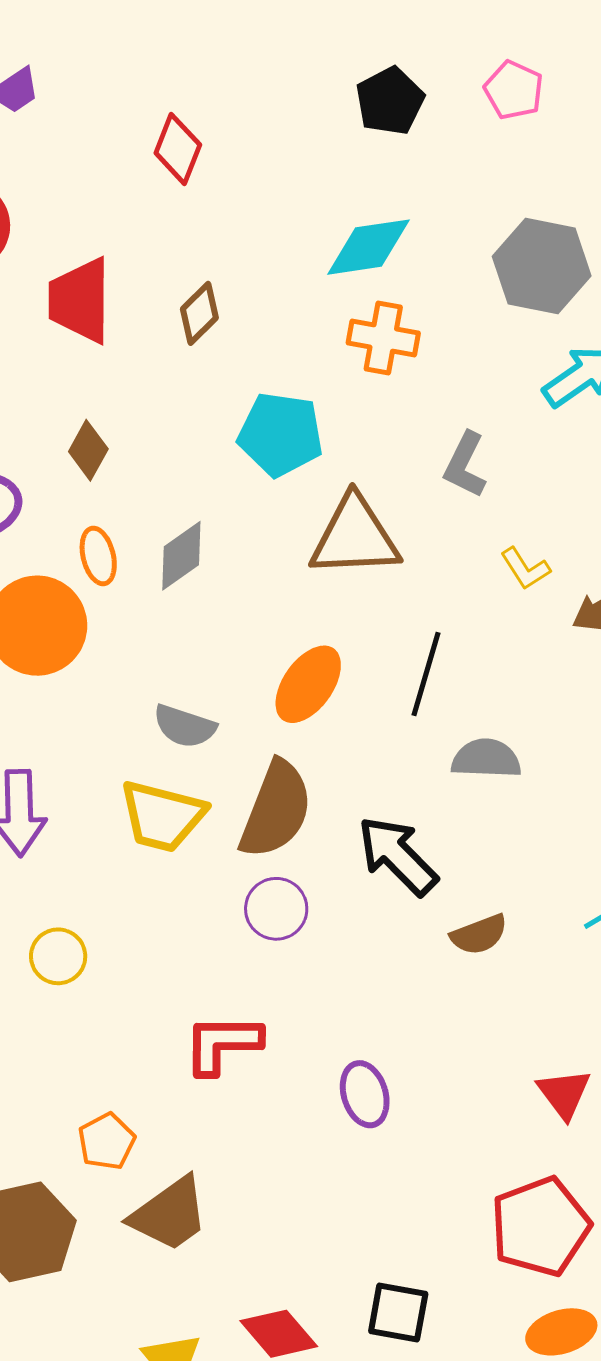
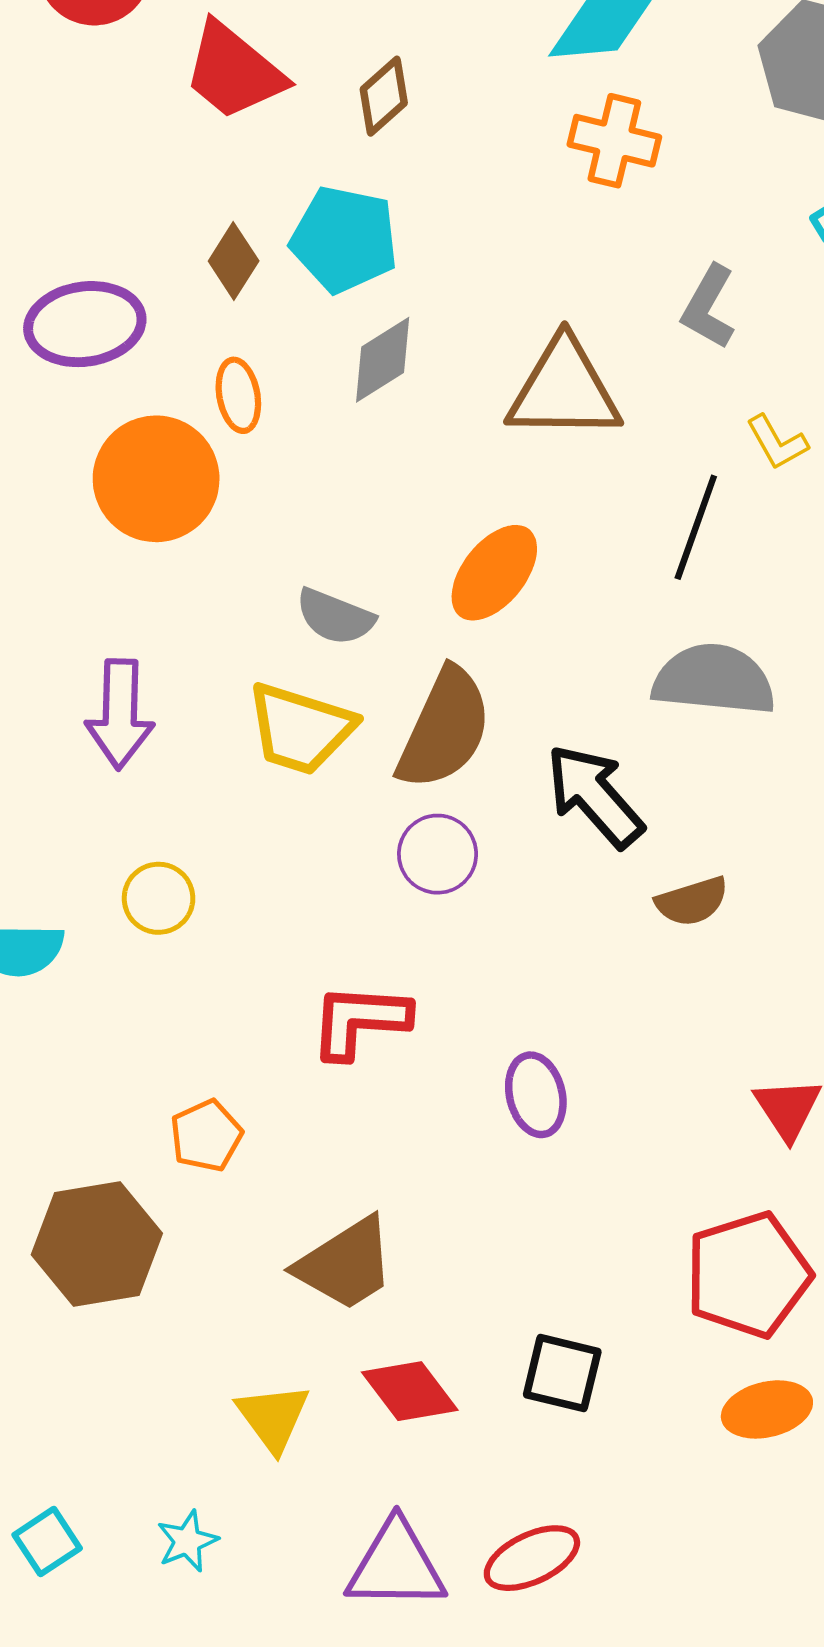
red trapezoid: (80, 301) -> (234, 71), turned -54
cyan pentagon: (281, 434) -> (344, 239), moved
gray diamond: (181, 556) -> (383, 360), moved
black line: (426, 674) -> (696, 527), moved
gray semicircle: (486, 759) -> (714, 680), size x1.4
brown trapezoid: (169, 1214) -> (346, 1264), moved

